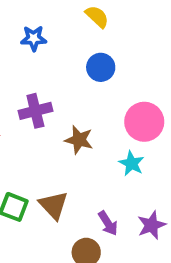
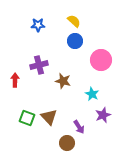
yellow semicircle: (97, 17) -> (74, 21), moved
pink circle: (144, 122) -> (101, 60), moved
purple star: (151, 225) -> (103, 115), moved

